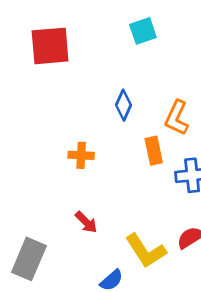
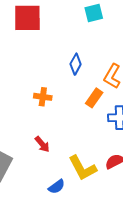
orange rectangle: (154, 151) -> (94, 98), turned 42

